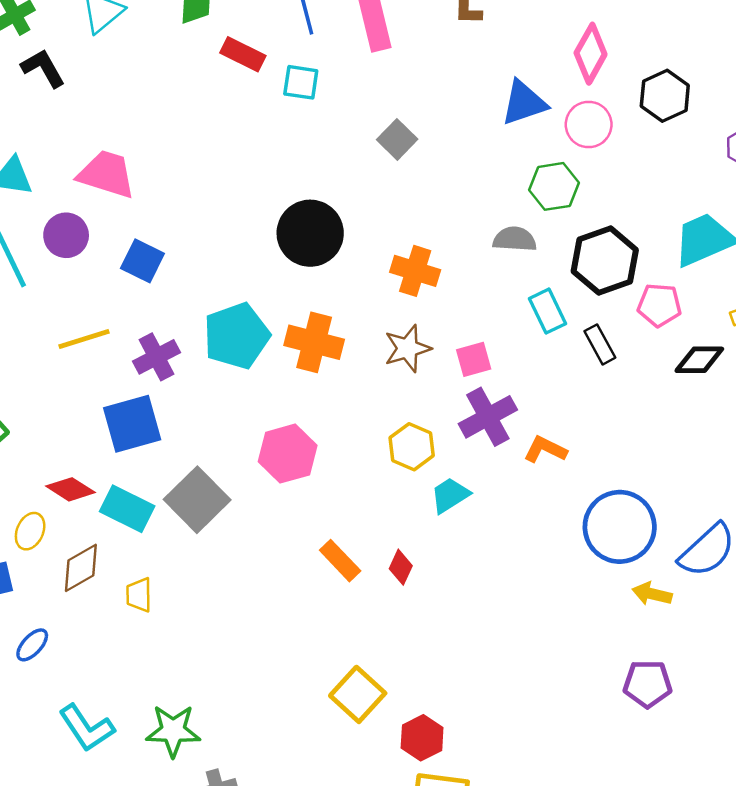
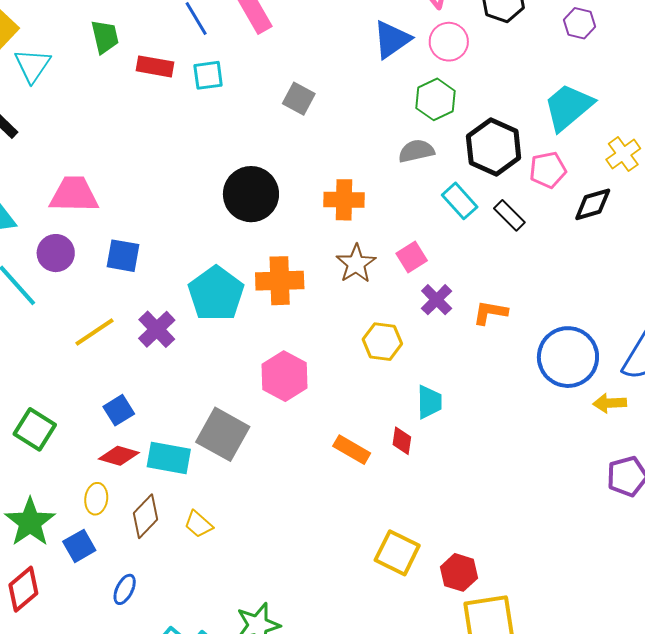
purple cross: (488, 417) -> (437, 300), size x0.7
blue square: (132, 424) -> (119, 410), moved, size x0.6
cyan trapezoid: (450, 495) -> (429, 402), moved, turned 138
yellow trapezoid: (139, 595) -> (198, 524), turned -32

